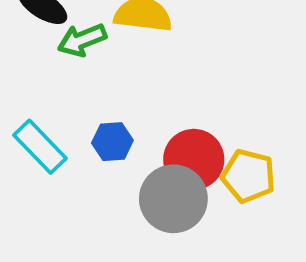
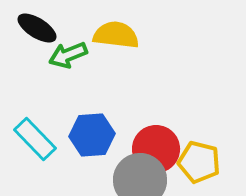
blue hexagon: (112, 142) -> (92, 135), size x1.4

